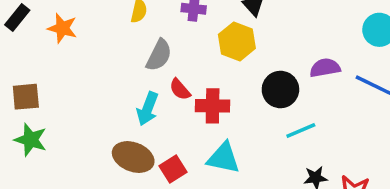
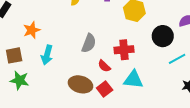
orange star: (62, 28) -> (32, 30), moved, turned -30
gray semicircle: (159, 55) -> (89, 43), moved
red semicircle: (180, 89) -> (104, 66), moved
cyan arrow: (148, 109) -> (47, 55), moved

